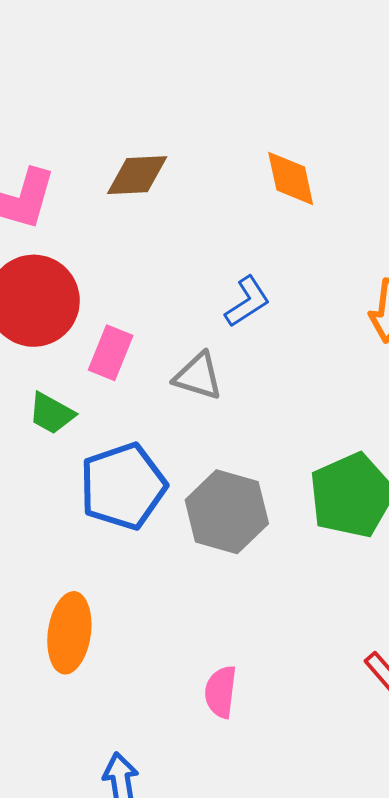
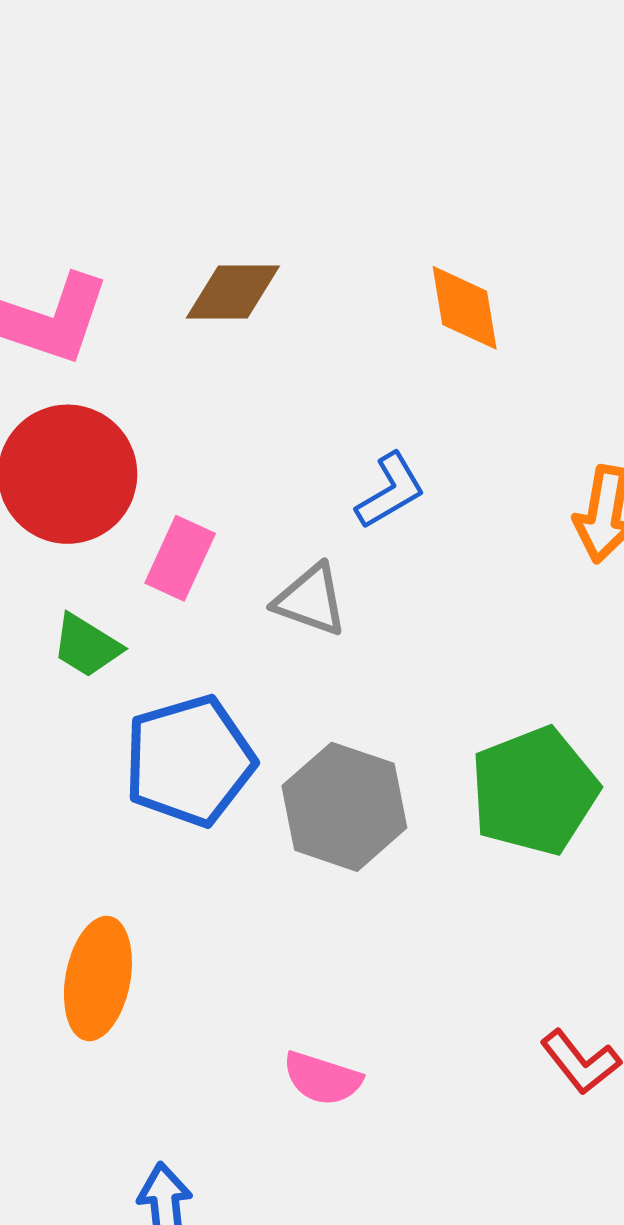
pink semicircle: (221, 692) -> (322, 1078), turned -82

